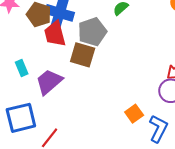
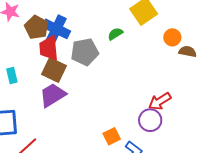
brown square: (83, 55) -> (54, 70), moved
purple trapezoid: (49, 82) -> (53, 95), moved

